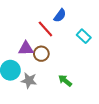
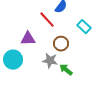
brown circle: (41, 54) -> (61, 44), moved
gray star: (29, 81) -> (50, 61), moved

